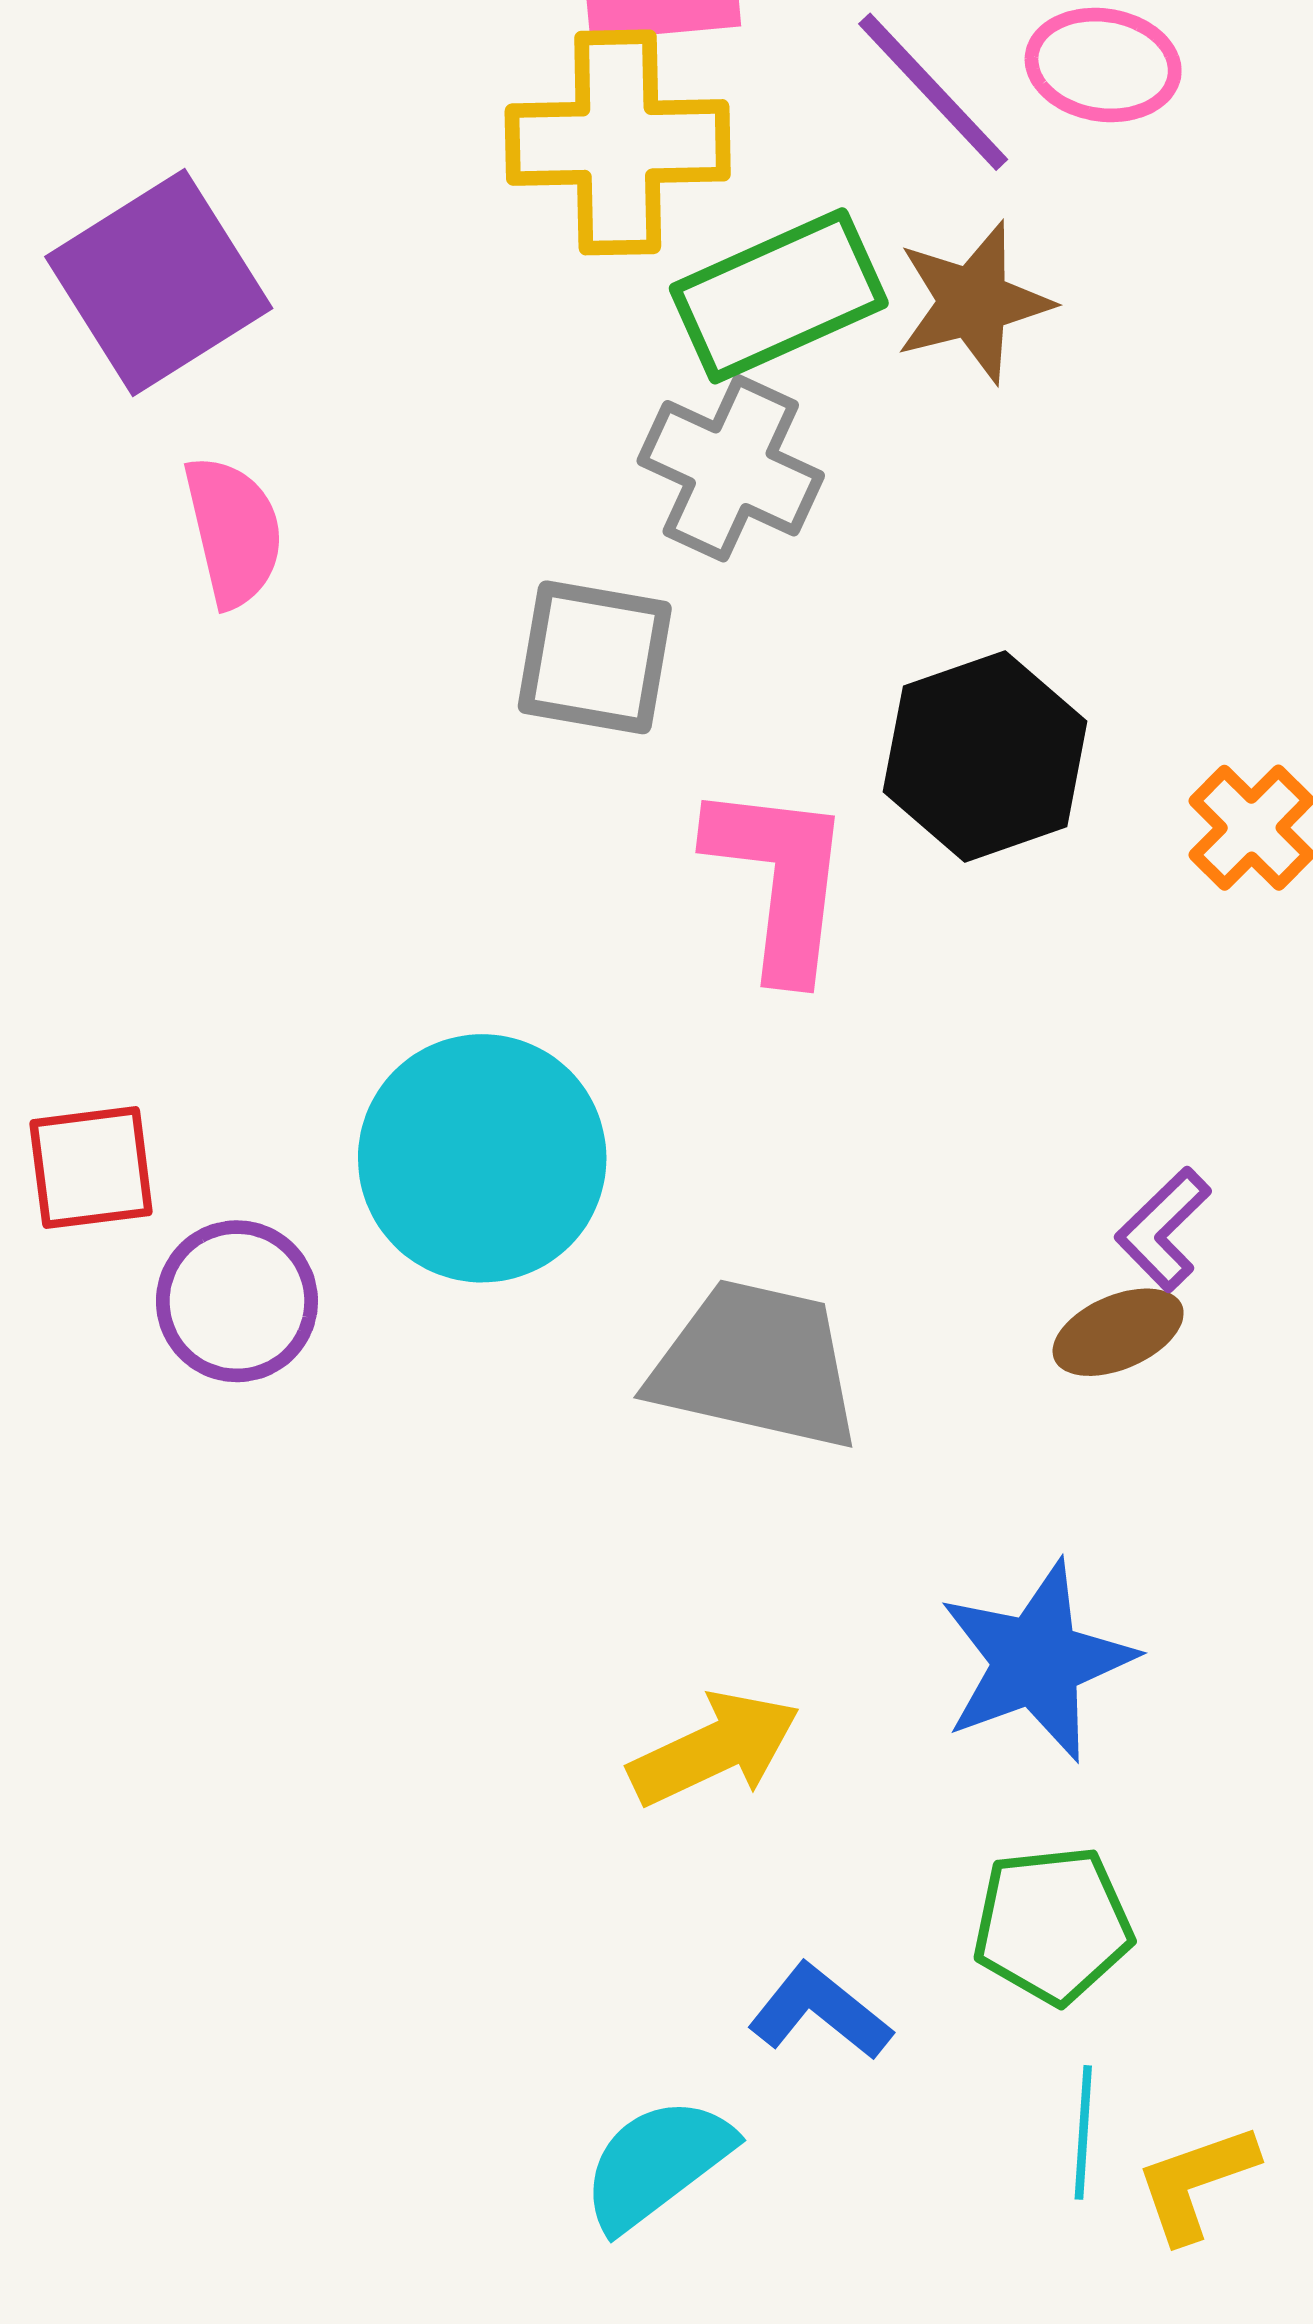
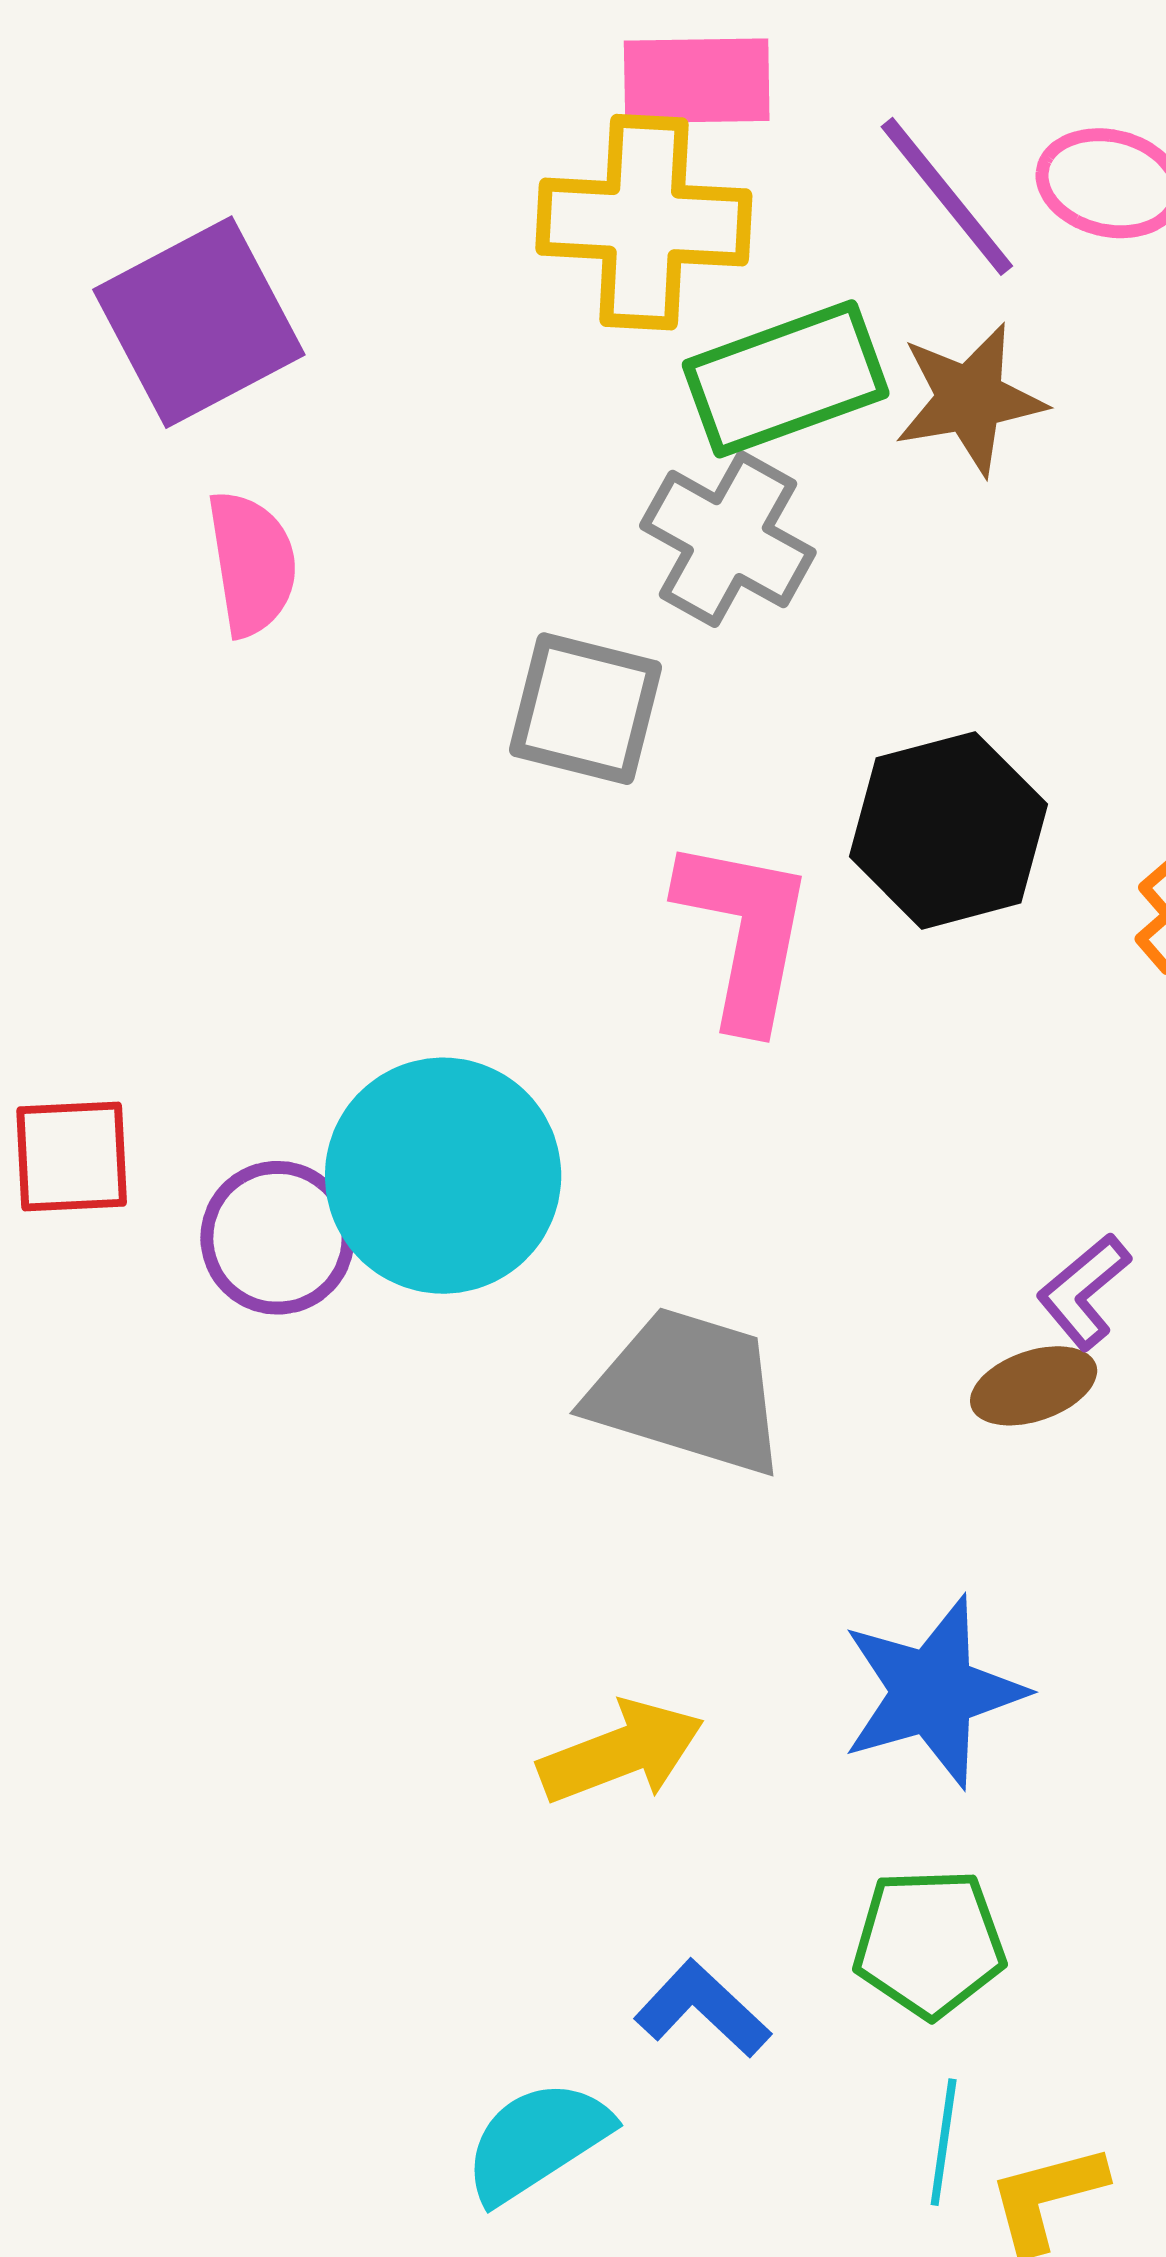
purple circle: (237, 1301) -> (277, 1238), moved

